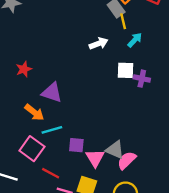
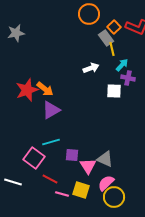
red star: (24, 69) -> (27, 90), size x1.6
purple cross: (142, 79) -> (128, 78), moved
purple triangle: (52, 93) -> (51, 110), turned -48
orange arrow: (34, 112) -> (45, 89), moved
pink semicircle: (127, 160) -> (106, 183), moved

